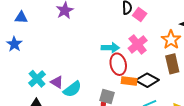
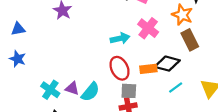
red ellipse: (118, 64) -> (120, 68), moved

